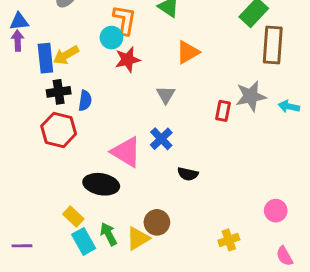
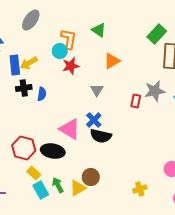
red hexagon: (59, 130) -> (24, 148), moved
black semicircle: (188, 174) -> (101, 136), moved, size x1.5

